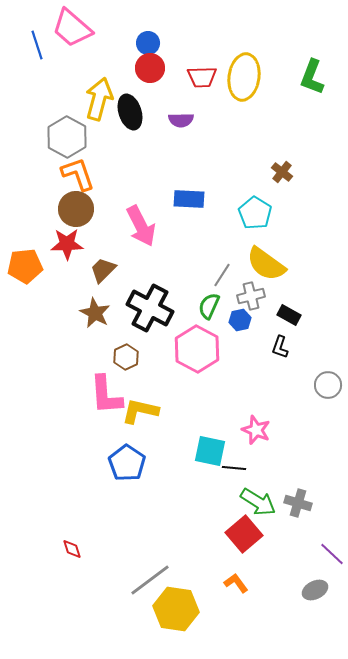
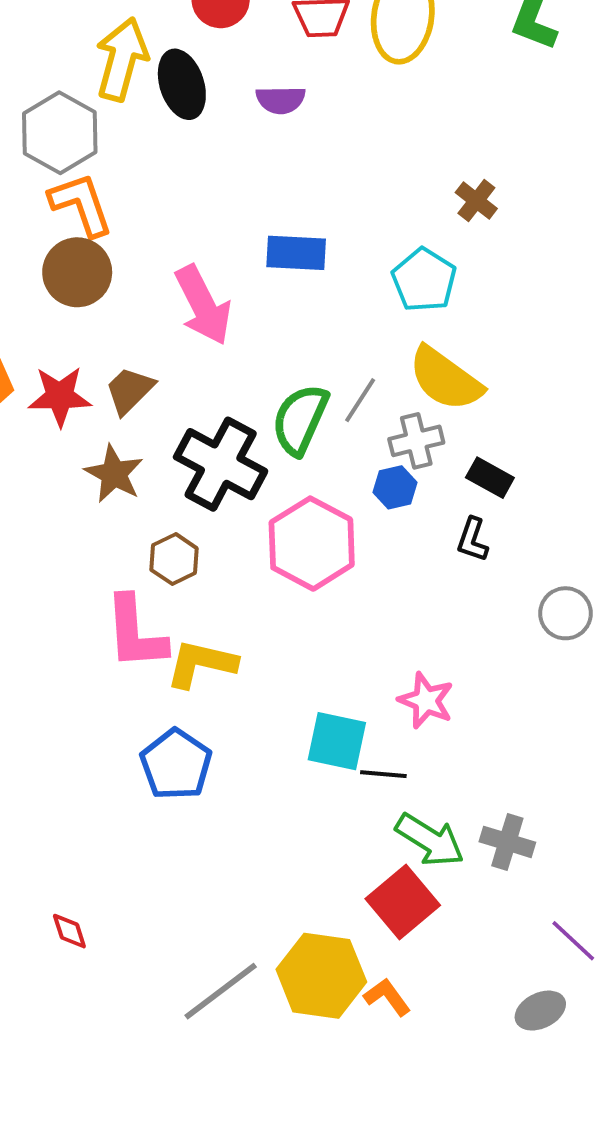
red star: (67, 244) -> (60, 396), moved
green semicircle: (209, 306) -> (300, 420), moved, size x1.4
yellow hexagon: (176, 609) -> (321, 976), moved

